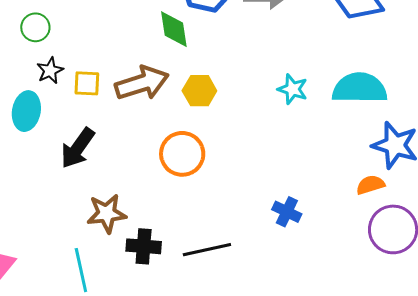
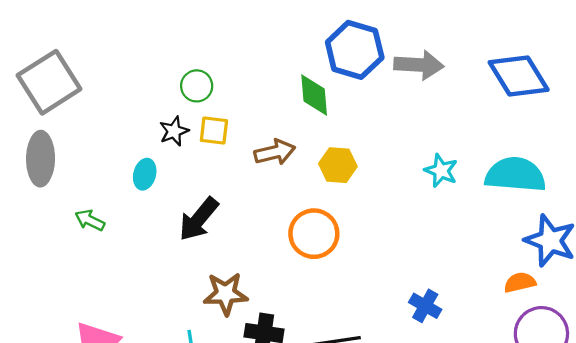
green circle: (35, 27) -> (197, 86), moved
yellow square: (87, 83) -> (214, 131), moved
brown arrow: (142, 83) -> (275, 152), size x0.7
cyan ellipse: (26, 111) -> (145, 174), size x0.7

